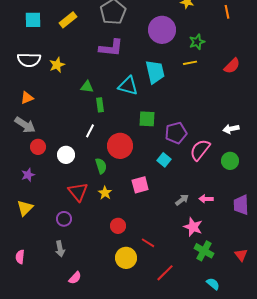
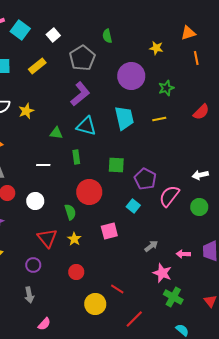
purple L-shape: (111, 48) -> (80, 94), turned -45
yellow line: (190, 63) -> (159, 119), moved
cyan triangle: (128, 86) -> (86, 126), moved
green rectangle: (100, 105) -> (76, 157), moved
white line: (90, 131) -> (43, 165), moved, turned 64
purple pentagon: (176, 133) -> (145, 179), turned -30
pink arrow: (206, 199) -> (183, 254), moved
red circle: (118, 226) -> (76, 272), moved

